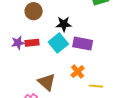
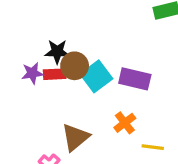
brown circle: (34, 11) -> (75, 66), moved
black star: (64, 24) -> (57, 52), moved
brown triangle: (47, 82) -> (75, 137), turned 36

